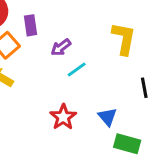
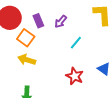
purple arrow: (61, 47) -> (61, 22), moved

